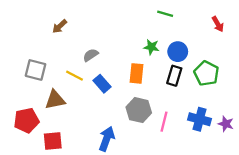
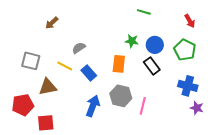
green pentagon: (206, 73) -> (185, 50), moved
black rectangle: (174, 76) -> (152, 66), turned -54
blue cross: (200, 119) -> (188, 86), moved
blue arrow: (107, 139) -> (93, 106), moved

